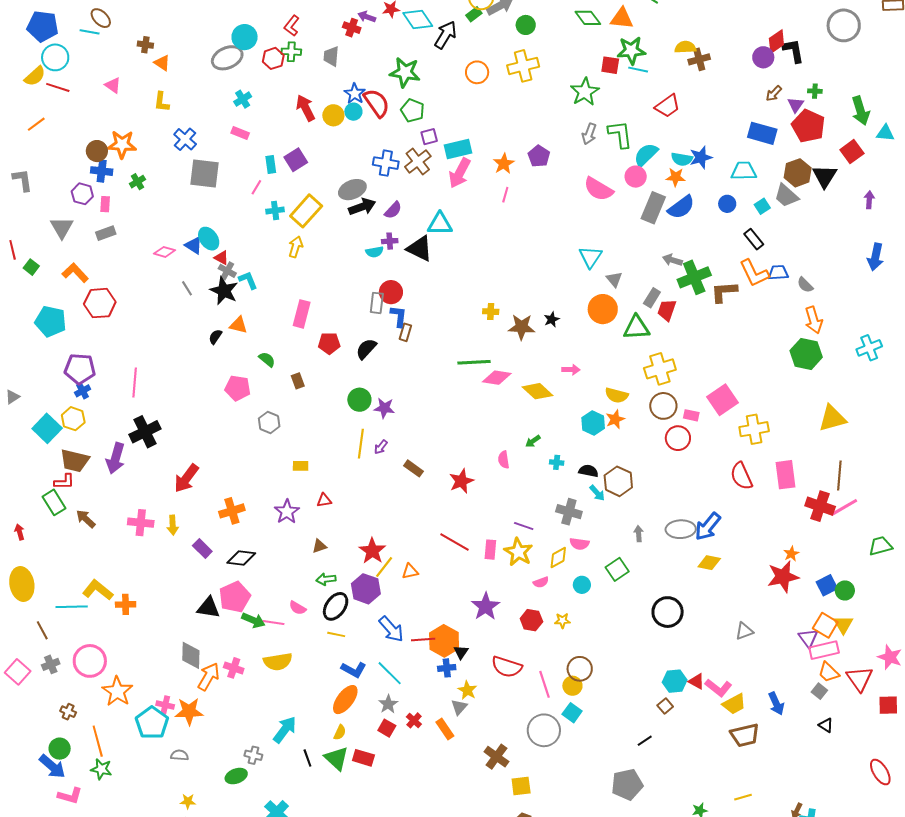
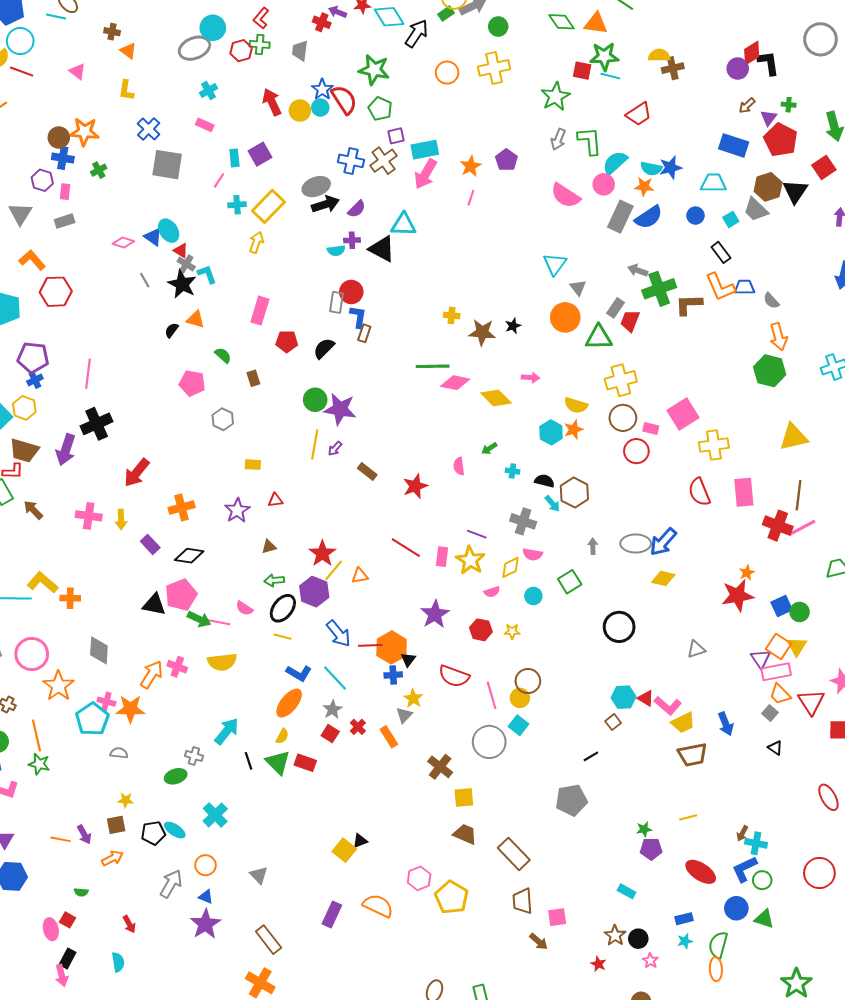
purple star: (384, 408) -> (340, 409), size x1.5
gray diamond: (191, 655) -> (99, 650), moved

